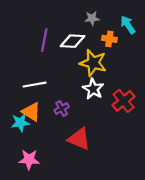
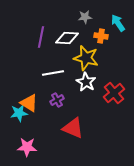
white line: (34, 85) -> (53, 73), moved

